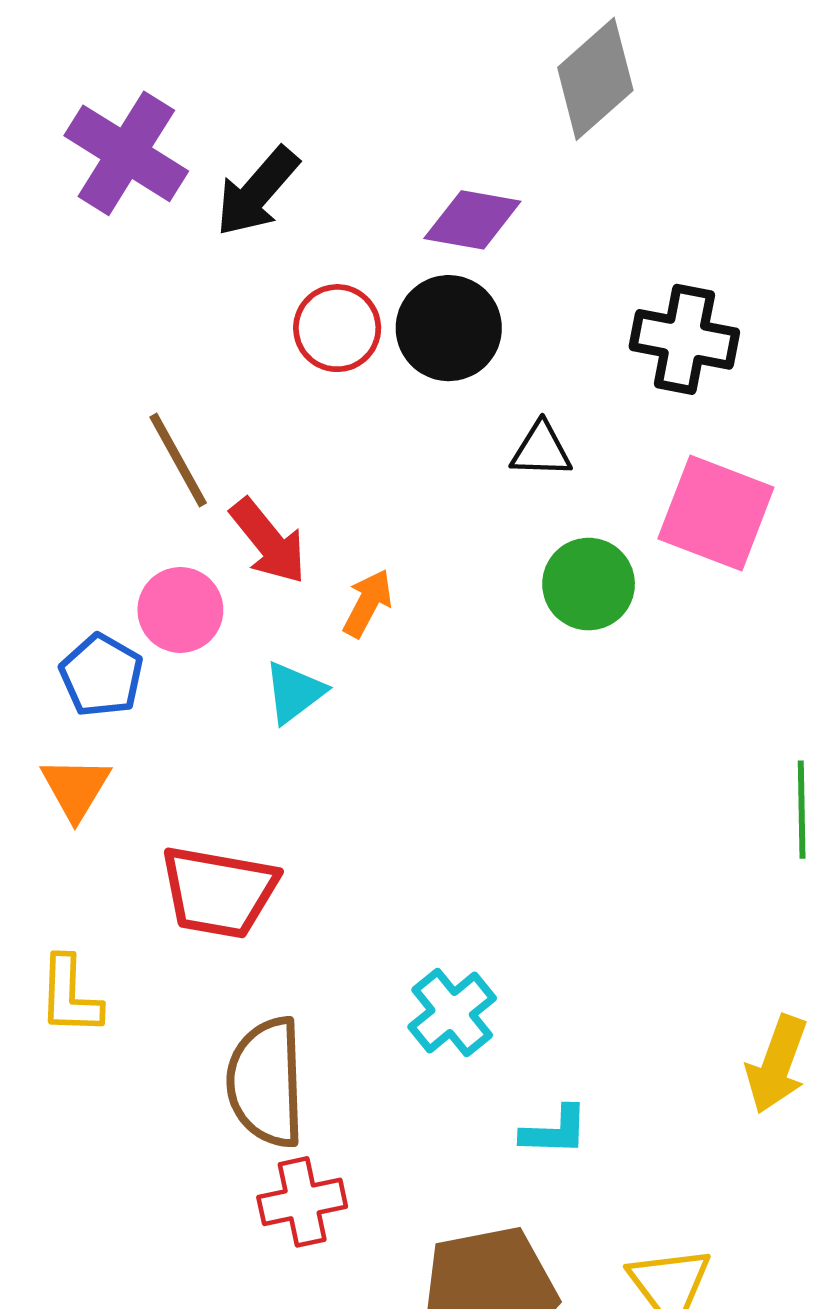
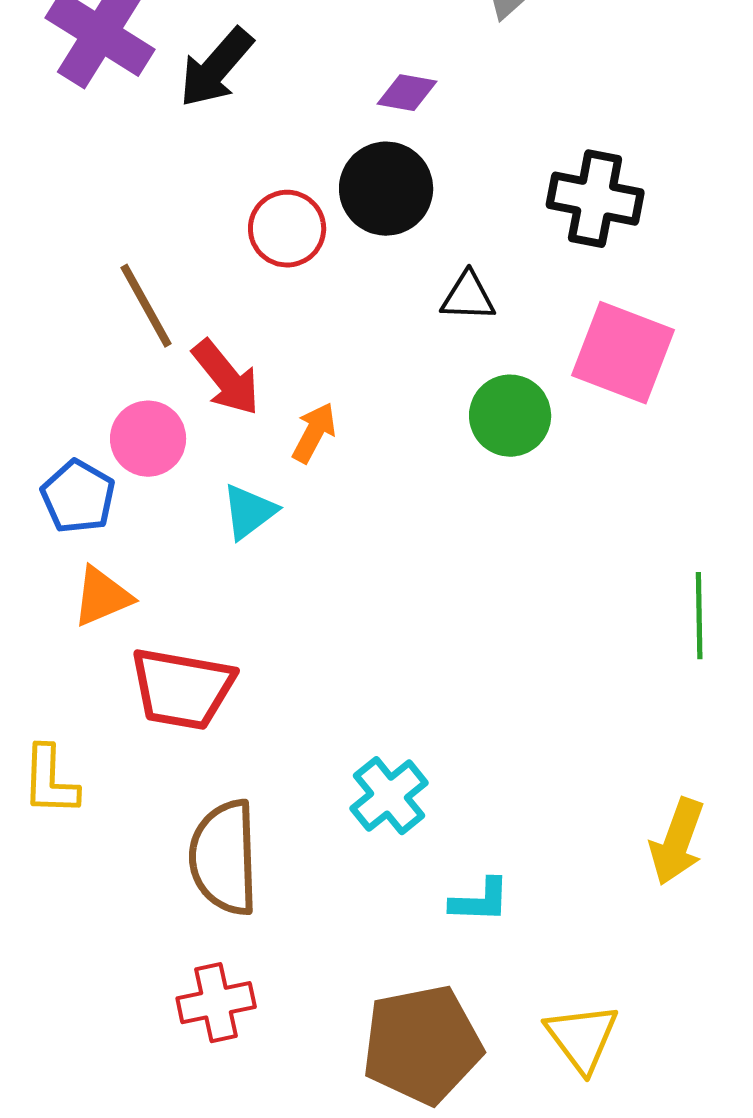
purple diamond: (472, 220) -> (407, 93), size x0.7
red circle: (337, 328) -> (287, 229), moved
orange triangle: (76, 788) -> (102, 597), moved, turned 36
red cross: (302, 1202) -> (216, 1003), moved

